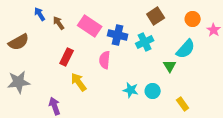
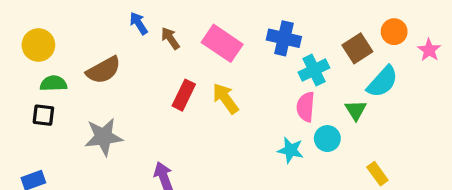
brown square: (156, 16) -> (357, 48), moved
blue cross: (118, 35) -> (284, 38), moved
pink semicircle: (105, 60) -> (306, 107), moved
yellow arrow: (79, 82) -> (225, 98), moved
cyan circle: (153, 91) -> (327, 139), moved

